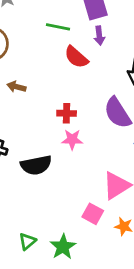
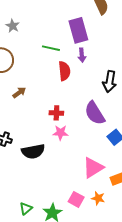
red semicircle: (76, 57) -> (64, 71), turned -138
brown arrow: (16, 87) -> (19, 93), turned 128
pink square: (93, 214) -> (76, 199), moved

